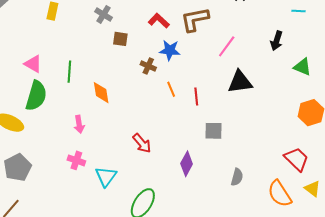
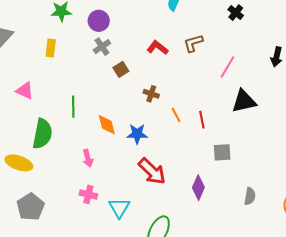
gray cross: (104, 14) -> (102, 47), turned 30
brown L-shape: (195, 19) -> (193, 43), size x0.7
brown square: (120, 39) -> (121, 69), turned -35
blue star: (170, 50) -> (137, 134), moved
pink triangle: (33, 64) -> (25, 91), moved
red arrow: (142, 143) -> (152, 171), size x1.4

